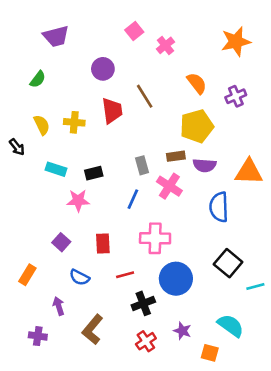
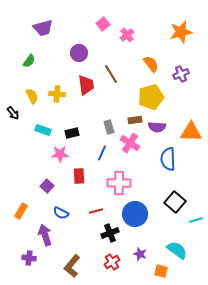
red rectangle: (103, 243) -> (79, 176), moved
purple arrow: (59, 306) -> (45, 235), size x1.5
brown L-shape: (92, 329) -> (72, 266), moved

